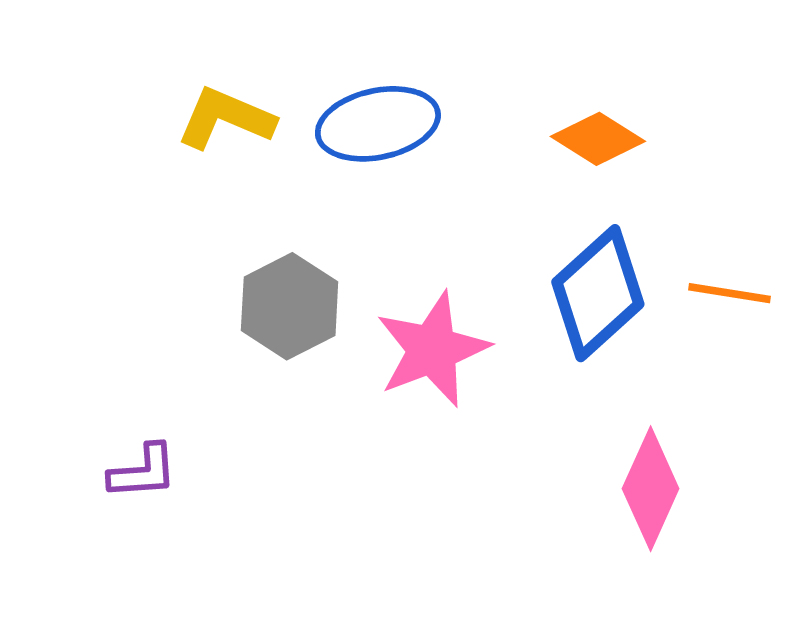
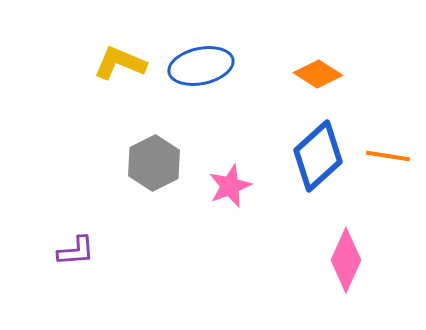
pink star: (432, 349) -> (230, 186), size x0.7

